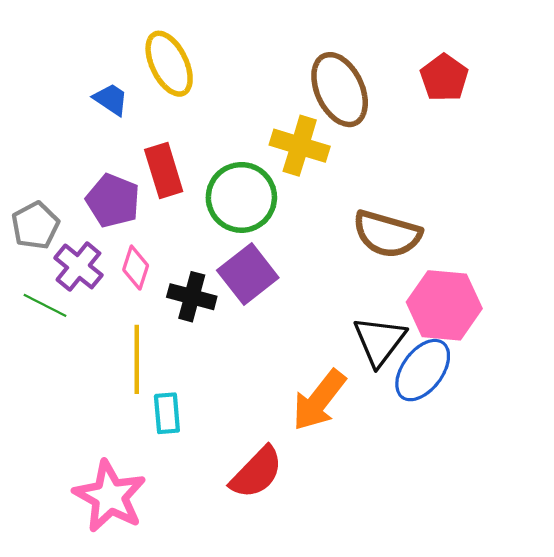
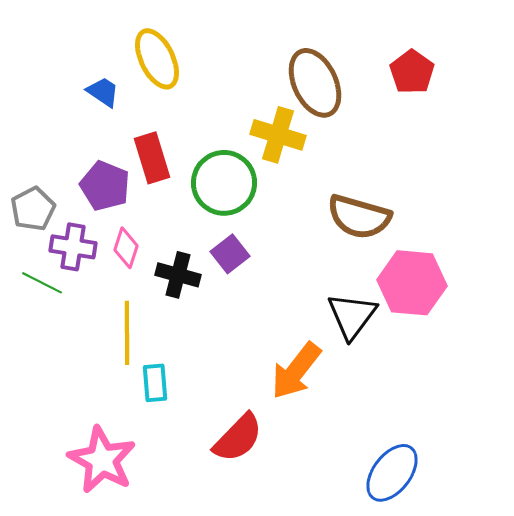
purple cross: (78, 266) -> (73, 247), turned -30
purple square: (248, 274) -> (230, 254), size x0.7
blue ellipse: (423, 370) -> (392, 473), moved

